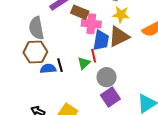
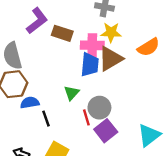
pink cross: (91, 24) -> (92, 45), moved
red line: (94, 56) -> (86, 117), moved
black line: (60, 65) -> (46, 119), moved

